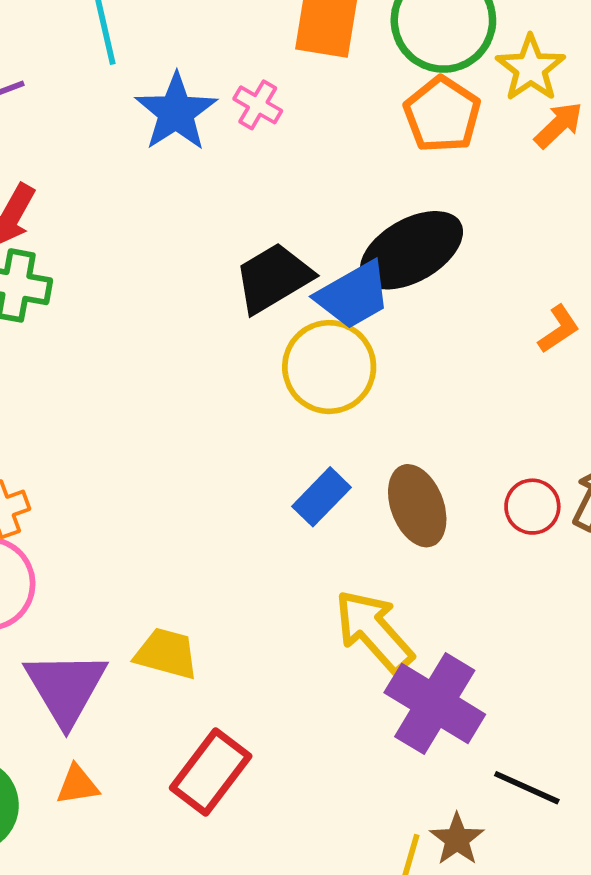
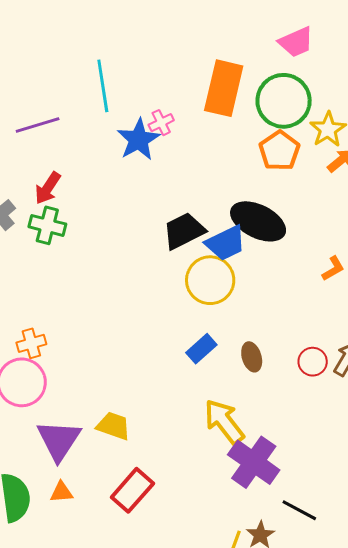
pink cross: (258, 105) -> (161, 123), moved, turned 30
black ellipse: (411, 250) -> (258, 221), turned 52
brown ellipse: (417, 506) -> (252, 357), size x0.7

